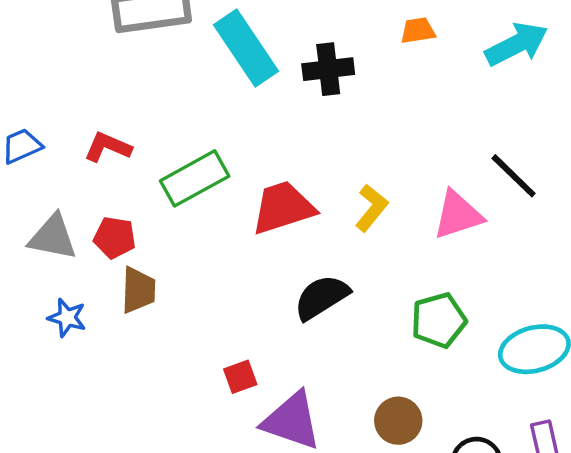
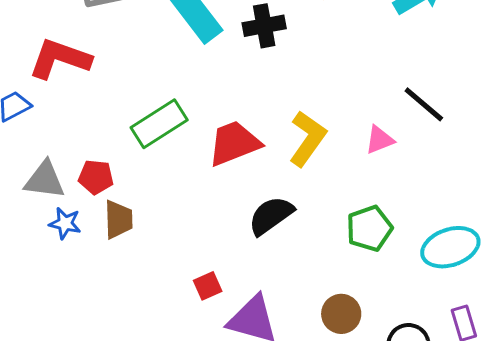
red L-shape: (108, 147) -> (60, 59), moved, size x1.6
yellow L-shape: (371, 208) -> (308, 139), size x1.4
pink triangle: (458, 215) -> (380, 140), size x0.7
blue star: (67, 318) -> (65, 223), moved

